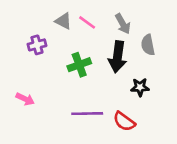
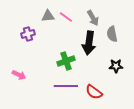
gray triangle: (63, 21) -> (48, 16), turned -32
green cross: (79, 65) -> (66, 61), moved
black star: (140, 87) -> (116, 66), moved

